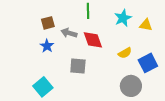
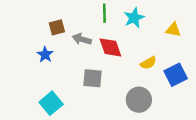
cyan star: (123, 18) -> (134, 18), moved
blue star: (47, 46) -> (45, 55), moved
gray circle: (131, 86) -> (139, 100), moved

